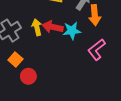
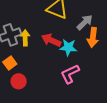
yellow arrow: (37, 27) -> (25, 38), moved
pink L-shape: (97, 50) -> (70, 74), moved

